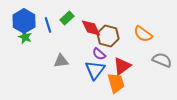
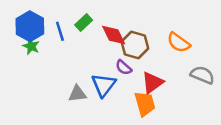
gray triangle: (61, 61) -> (77, 94), moved
blue triangle: (95, 70) -> (104, 85), moved

